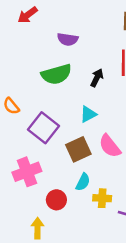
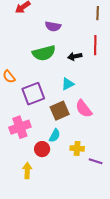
black arrow: (97, 78) -> (75, 56), turned -128
purple square: (44, 128) -> (33, 94), turned 30
cyan semicircle: (83, 182) -> (55, 136), moved

